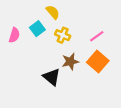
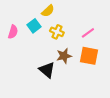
yellow semicircle: (53, 12) -> (48, 11), turned 88
orange square: (98, 62) -> (89, 56), turned -30

